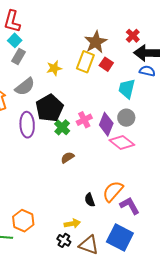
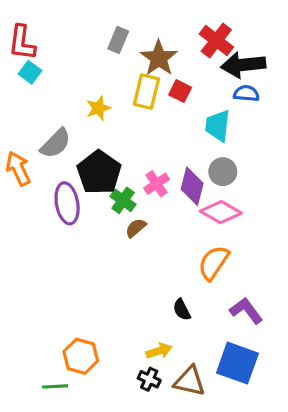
red cross: (133, 36) -> (216, 40), size x1.5
gray rectangle: (18, 57) -> (118, 40), moved
brown semicircle: (68, 157) -> (136, 228), moved
orange semicircle: (113, 191) -> (214, 263), moved

